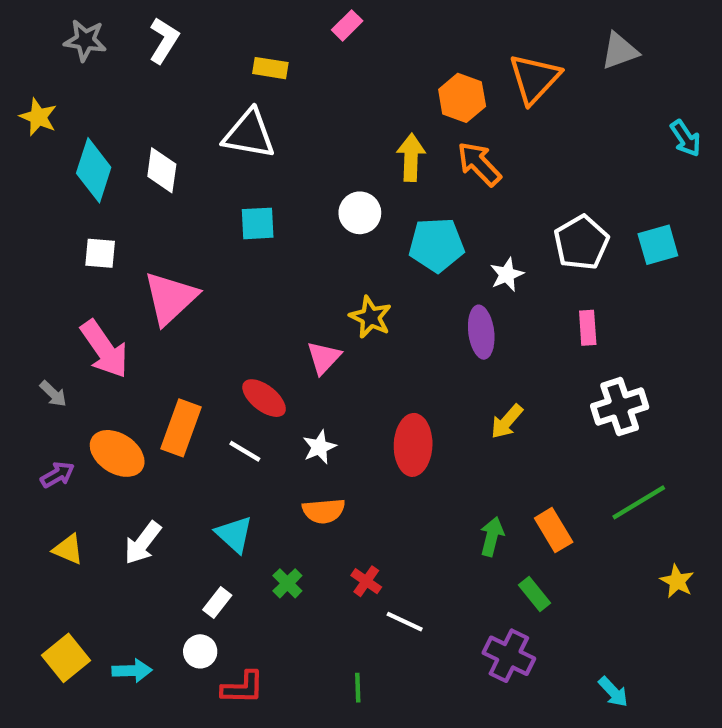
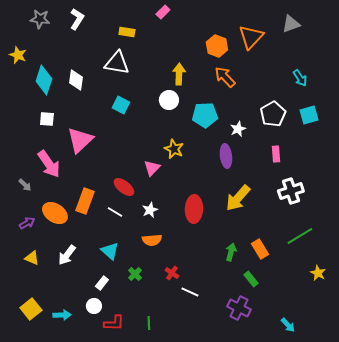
cyan arrow: (686, 138) -> (300, 78), moved
yellow arrow: (411, 157) -> (179, 74), moved
cyan square: (258, 223) -> (121, 105), turned 30
yellow arrow: (507, 421) -> (238, 198), size x1.6
green line: (358, 688) -> (149, 323), moved

